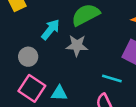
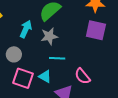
cyan line: (112, 79) -> (57, 58), moved
cyan triangle: (59, 93) -> (45, 77), turned 40

